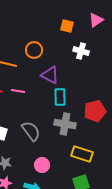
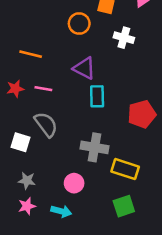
orange circle: (34, 50) -> (79, 24), moved
gray cross: (65, 124) -> (94, 147), moved
gray semicircle: (31, 131) -> (46, 124), moved

